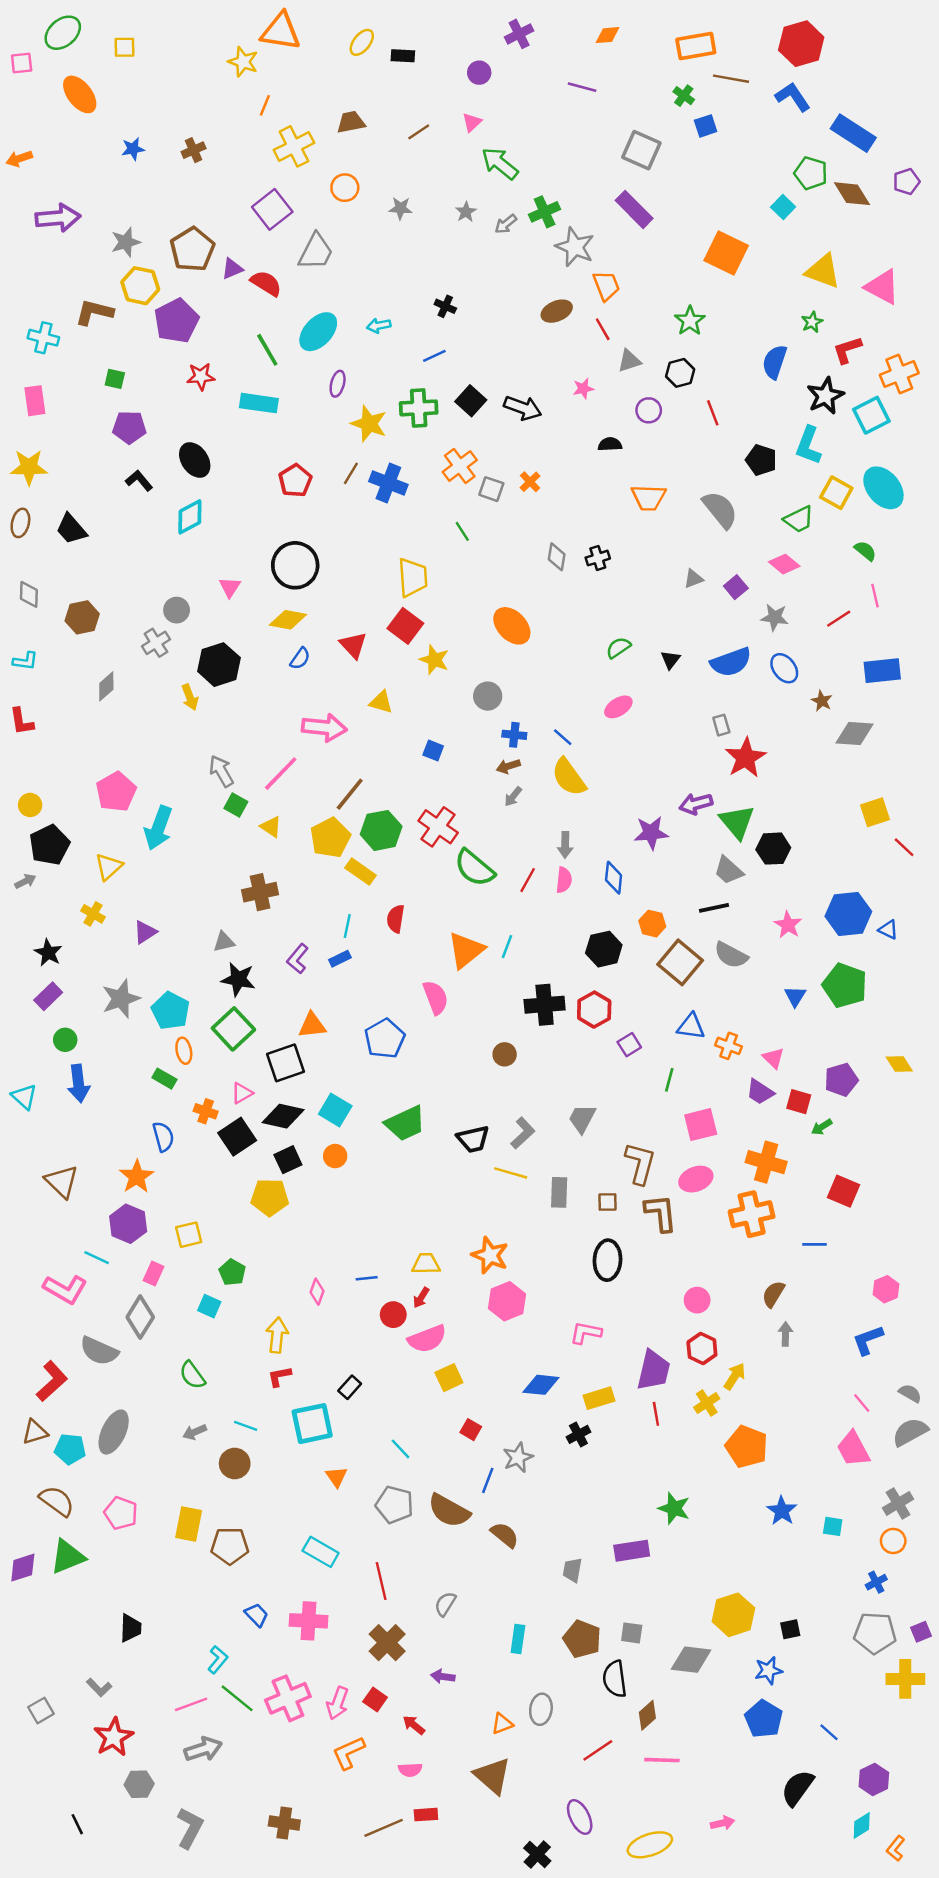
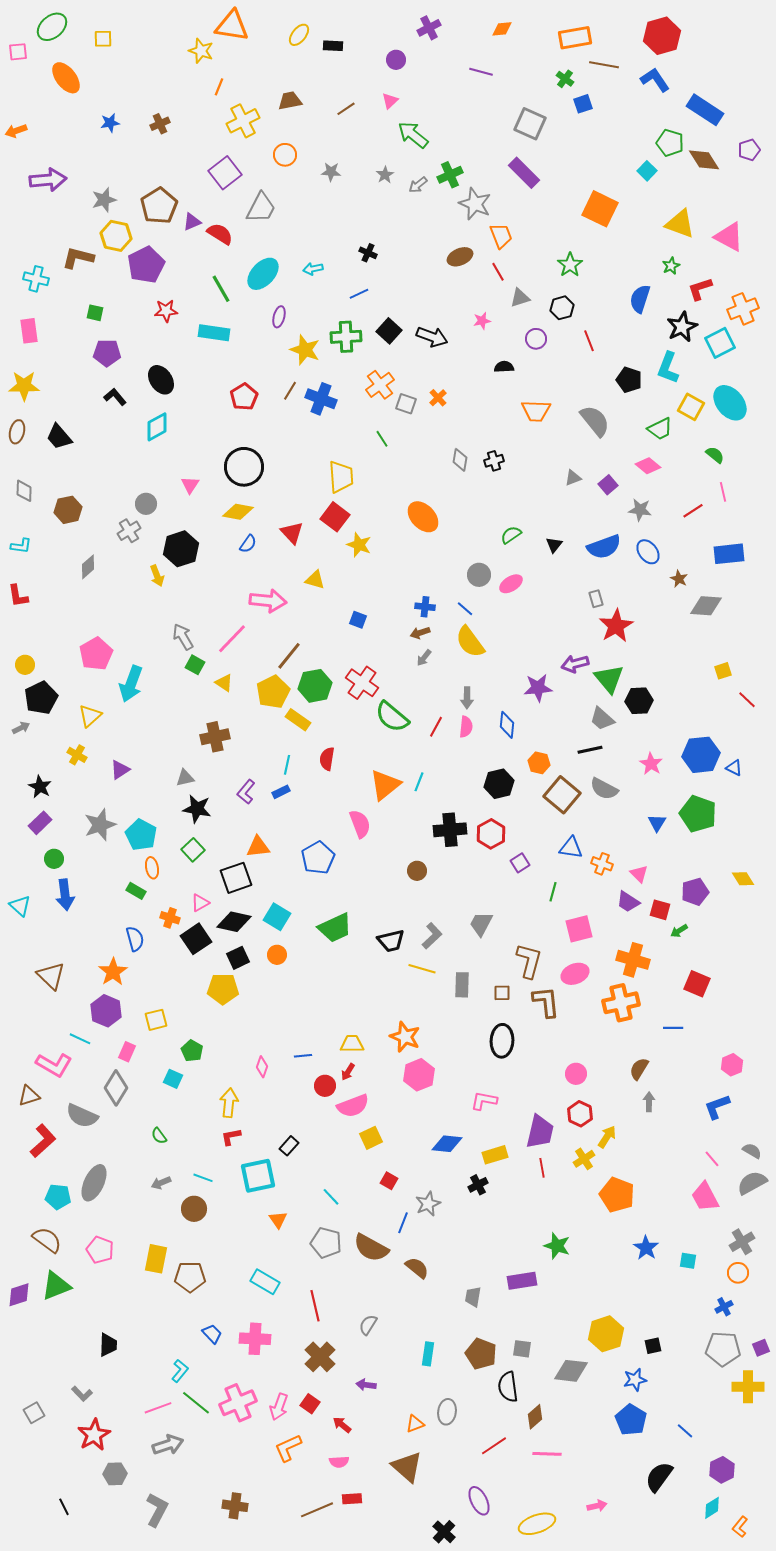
gray circle: (488, 696) -> (479, 575), moved
yellow square: (875, 812) -> (723, 671), size x0.7
green square: (233, 1029) -> (193, 850), size x0.7
green semicircle: (192, 1375) -> (159, 1136), size x0.7
brown triangle: (35, 1432) -> (29, 1096), moved

